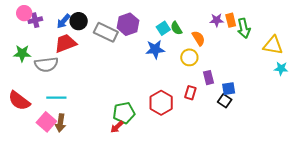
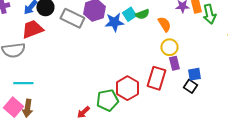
green semicircle: (176, 28) -> (142, 14), turned -80
blue star: (155, 49) -> (114, 22), moved
yellow circle: (189, 57) -> (169, 47), moved
red rectangle: (190, 93) -> (156, 78), size x1.6
green pentagon: (124, 113) -> (107, 100), moved

